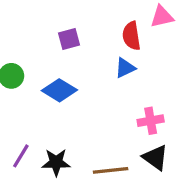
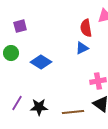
purple square: (69, 39) -> (20, 26), moved

